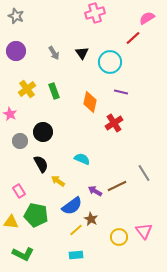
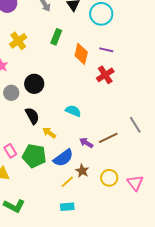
green rectangle: (54, 91) -> (56, 37), moved, turned 42
purple line: (121, 92) -> (106, 50), moved
pink rectangle: (19, 191) -> (10, 151), moved
green pentagon: (36, 215) -> (34, 156), moved
yellow circle: (119, 237) -> (109, 178), moved

